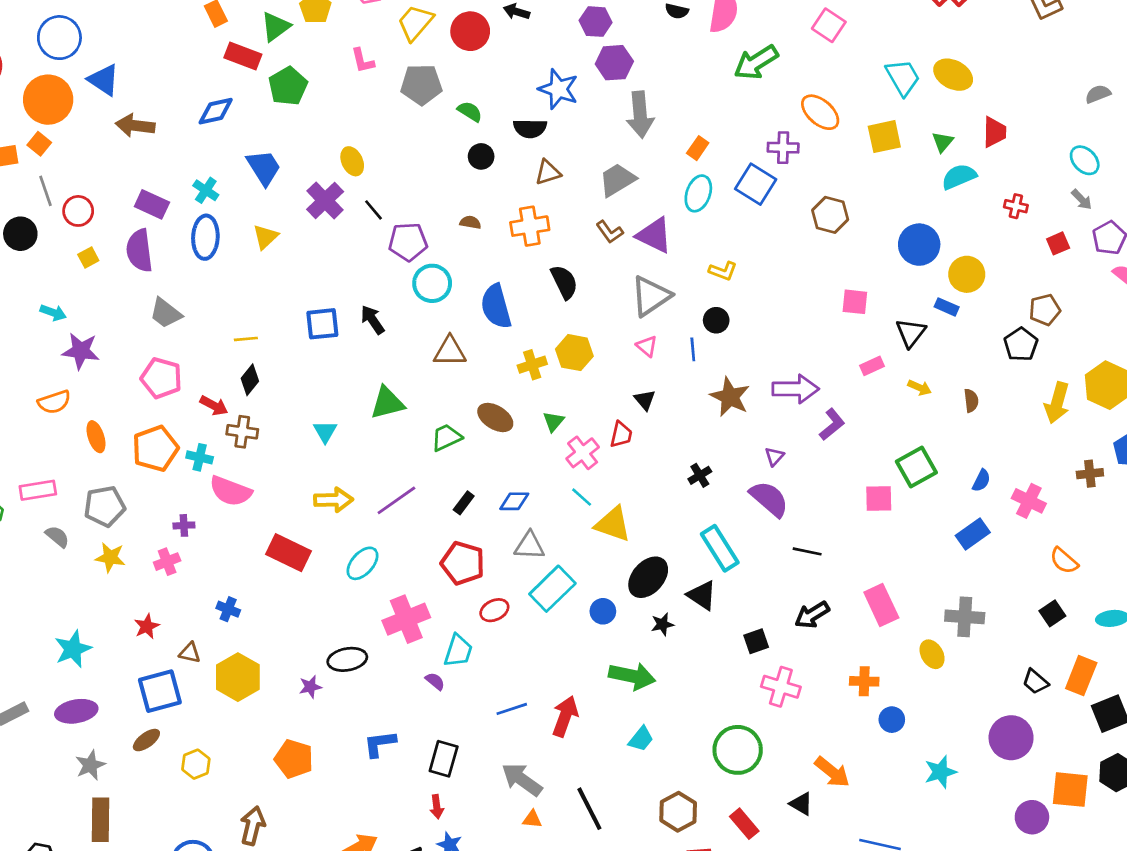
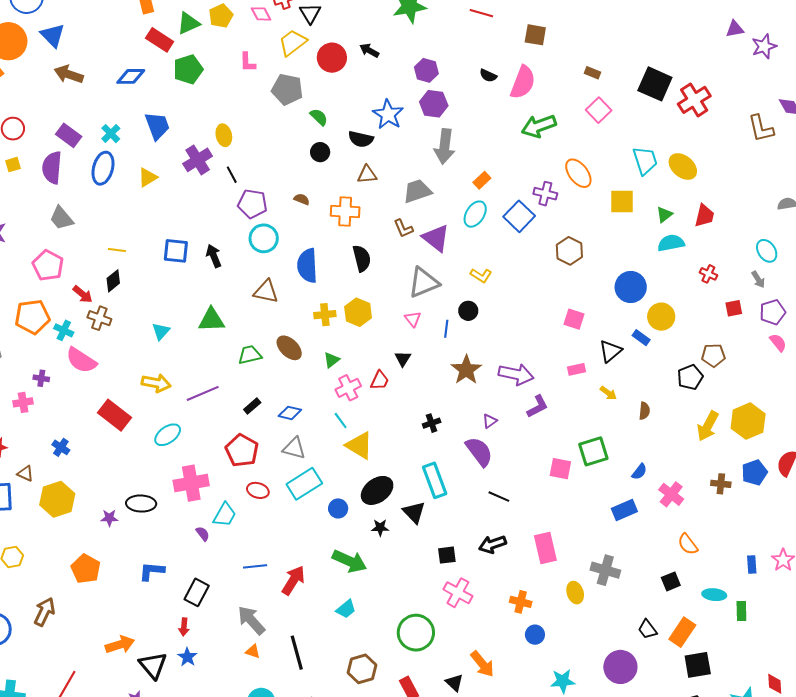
red ellipse: (494, 610) -> (258, 490), turned 30

